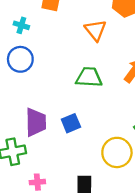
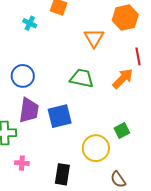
blue circle: (20, 59) -> (23, 76), moved
blue square: (71, 123) -> (60, 116), size x1.4

